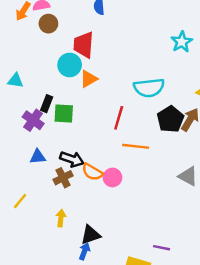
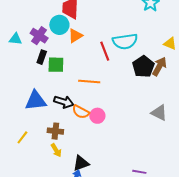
red line: (119, 118) -> (105, 51), moved, turned -36
purple cross: (33, 120) -> (39, 36), moved
orange line: (136, 146) -> (89, 82), moved
blue triangle: (38, 157) -> (36, 101), size x1.6
brown cross: (63, 178) -> (55, 131), moved, turned 35
yellow arrow: (61, 218) -> (56, 150), turned 144

